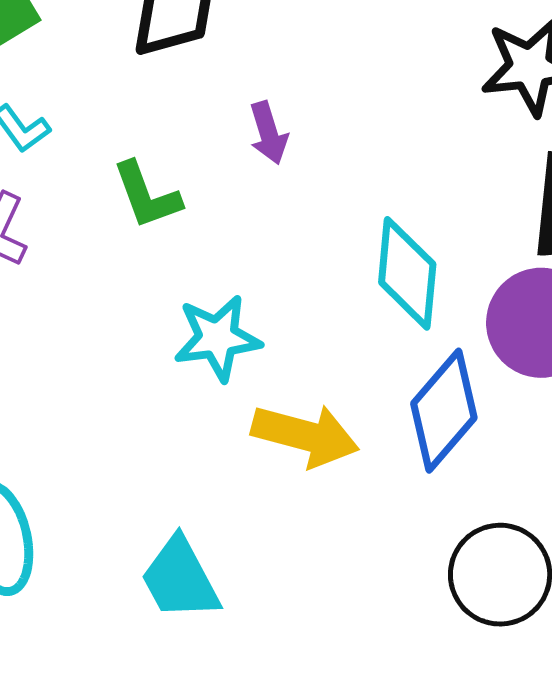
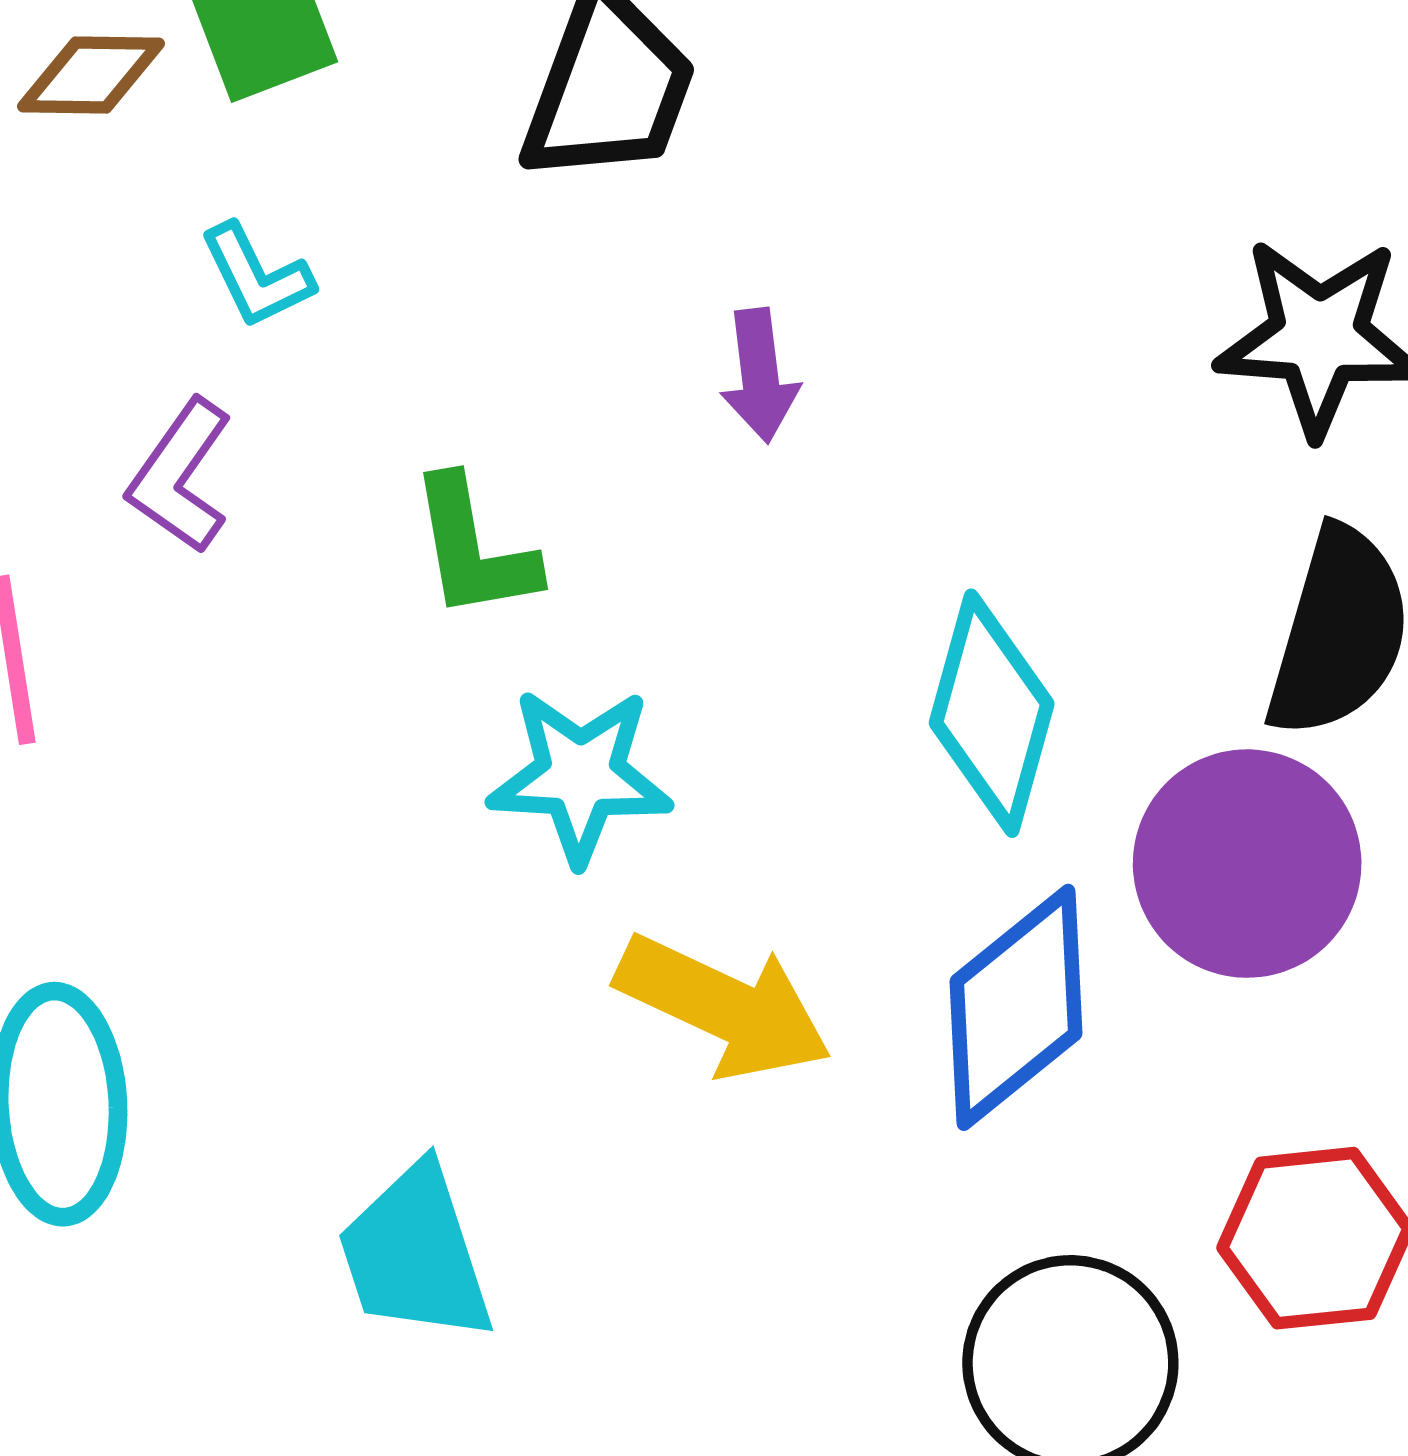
green L-shape: (147, 195) -> (473, 548), moved

